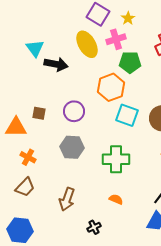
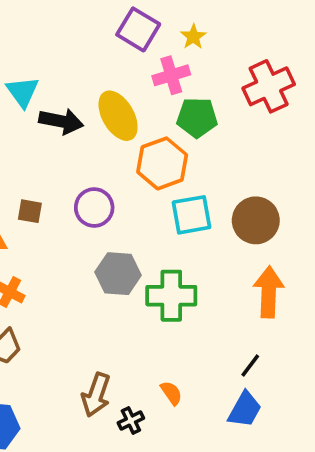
yellow ellipse: (87, 44) -> (118, 116), moved
cyan square: (127, 115) -> (191, 215), turned -30
gray hexagon: (72, 147) -> (118, 274), moved
brown arrow: (67, 199) -> (96, 395), moved
orange semicircle: (116, 199) -> (171, 393), moved, turned 32

